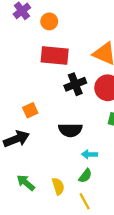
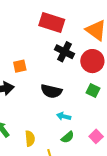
black cross: (75, 84) -> (64, 52), turned 36
green semicircle: (85, 176) -> (68, 137), moved

